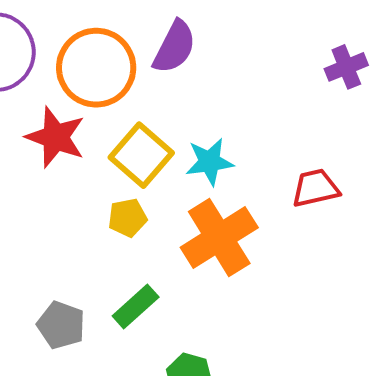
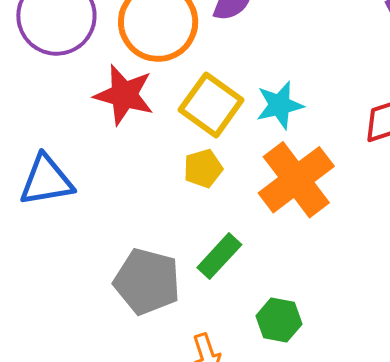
gray pentagon: (61, 325) -> (147, 281), size x1.4

